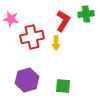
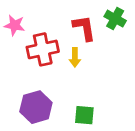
green cross: (86, 14) -> (115, 19), turned 35
red L-shape: (63, 21) -> (84, 28), turned -40

